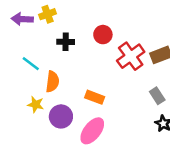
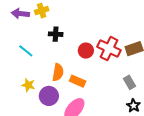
red circle: (103, 35) -> (86, 51), moved
red cross: (131, 56) -> (109, 49), turned -30
orange semicircle: (52, 82) -> (58, 72), moved

